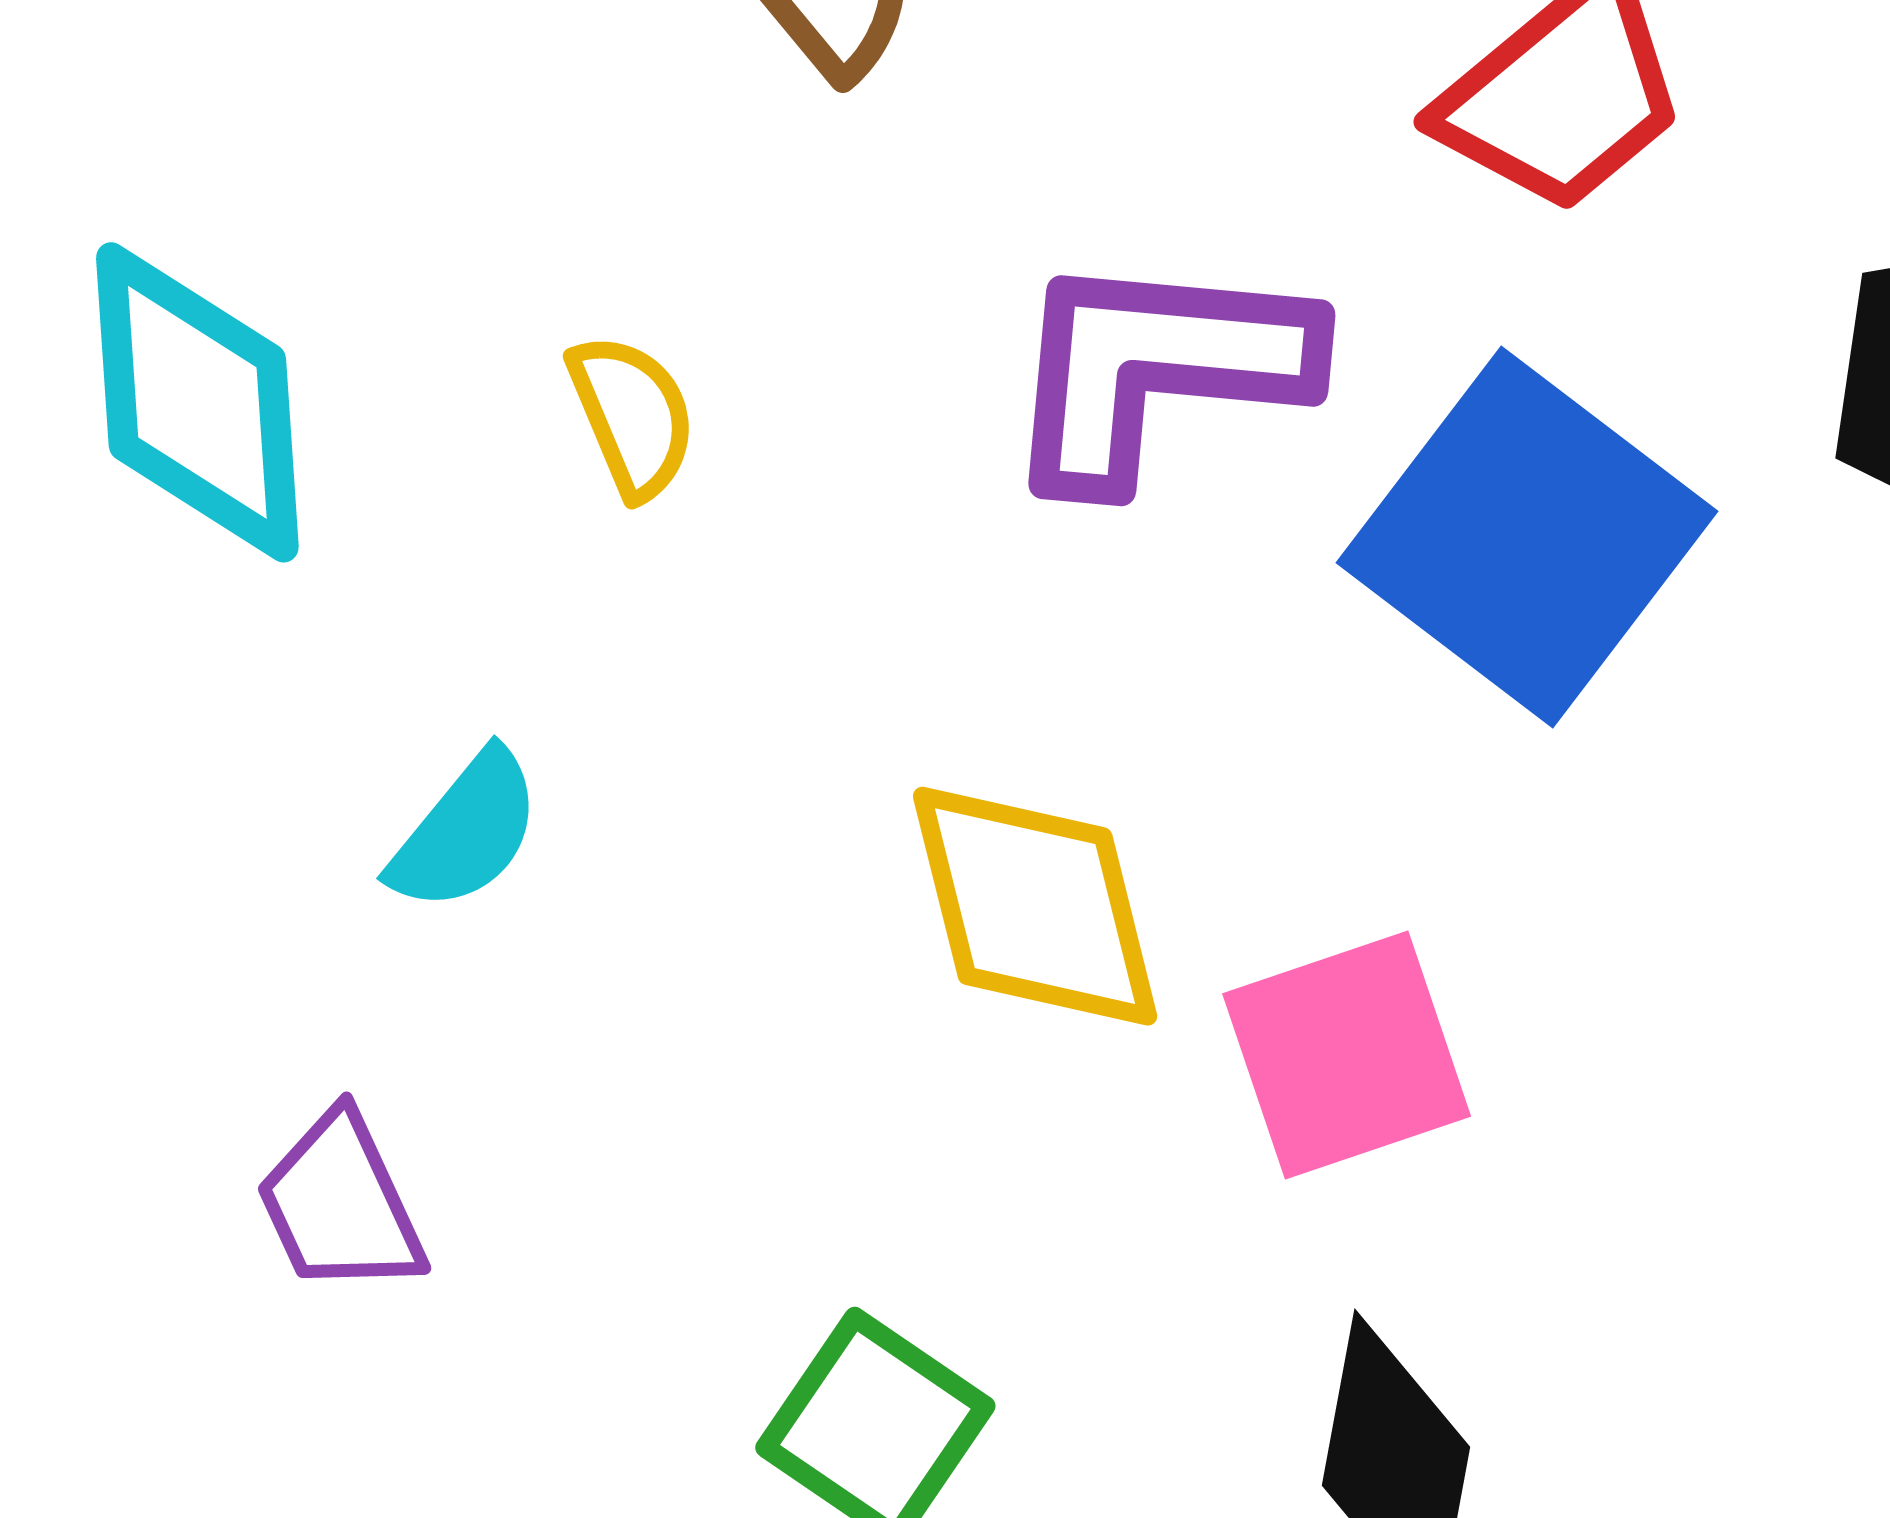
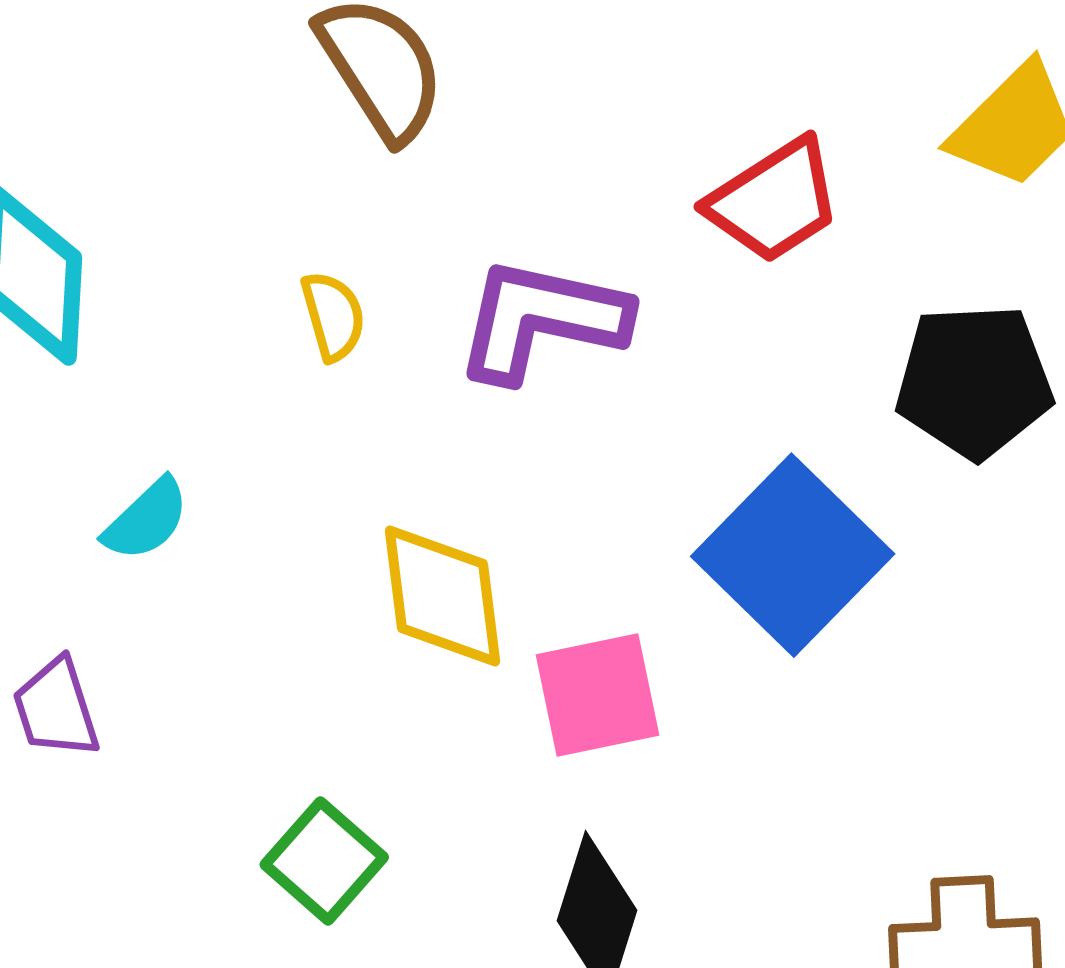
yellow semicircle: (632, 416) -> (333, 316), moved
blue square: (1527, 537) -> (793, 555), moved

